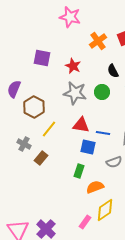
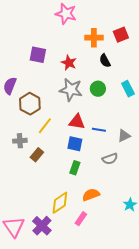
orange cross: (98, 41) -> (94, 38), turned 36
black semicircle: (113, 71) -> (105, 61), moved
gray cross: (24, 144) -> (20, 141), turned -32
blue square: (88, 147) -> (75, 144), moved
orange semicircle: (95, 187) -> (91, 195), moved
yellow diamond: (105, 210) -> (60, 203), moved

